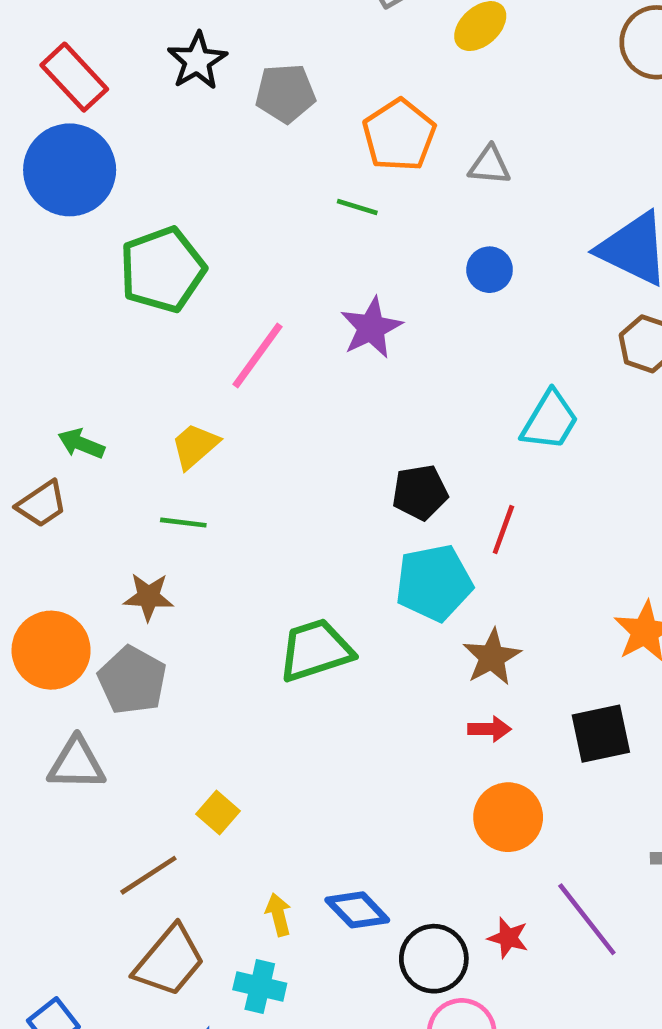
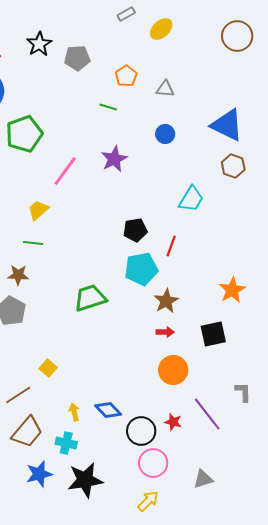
orange pentagon: (399, 135) -> (126, 76), size x0.7

